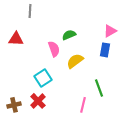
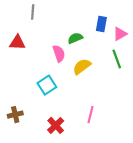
blue rectangle: (105, 50) -> (101, 24), moved
green line: (99, 88) -> (117, 59), moved
red cross: (38, 101) -> (56, 125), moved

